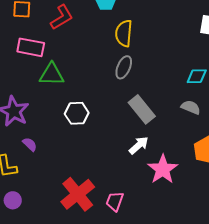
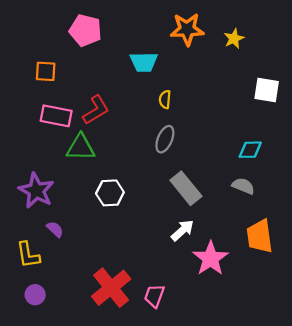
red L-shape: (62, 17) -> (96, 110), moved
yellow semicircle: (124, 33) -> (165, 99), size x0.6

